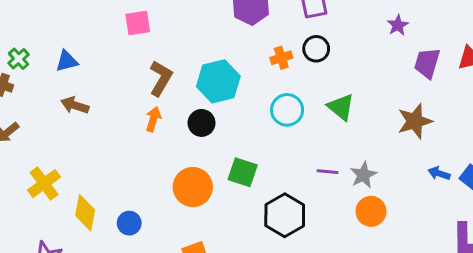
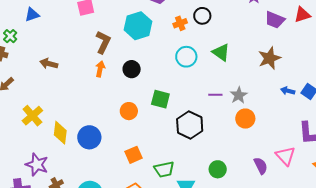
blue triangle: (67, 61) -> (32, 15), moved
purple trapezoid: (427, 63) -> (275, 20), turned -80
cyan hexagon: (218, 81) -> (138, 26), moved
orange circle: (193, 187) -> (129, 111), size x0.7
blue circle: (129, 223) -> (89, 137), size x1.5

